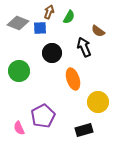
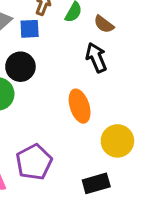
brown semicircle: (98, 31) -> (104, 24), moved
black circle: (52, 53) -> (20, 67), moved

